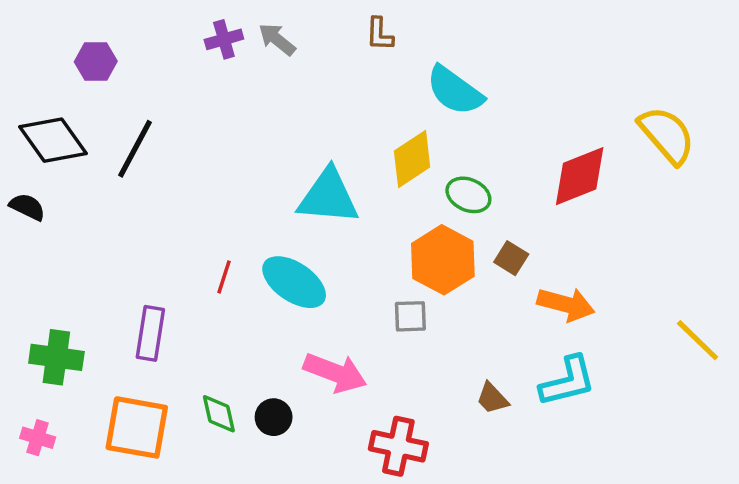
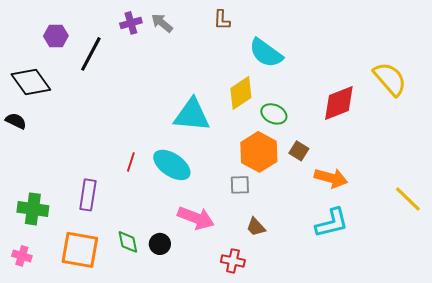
black line: (135, 149) -> (91, 54), moved
brown trapezoid: (492, 398) -> (256, 227), moved
red cross: (398, 446) -> (233, 261), size x0.7

